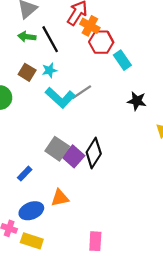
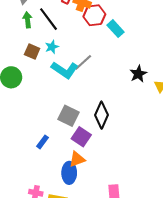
green arrow: (27, 37) -> (27, 20), turned 84
black star: (137, 101) -> (138, 74), moved, turned -30
purple square: (73, 156) -> (81, 137), moved
blue ellipse: (31, 211) -> (69, 173), moved, turned -60

